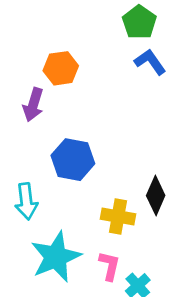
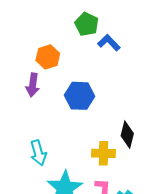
green pentagon: (139, 22) -> (87, 24), moved
blue hexagon: (73, 160) -> (80, 96), moved

